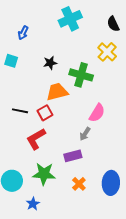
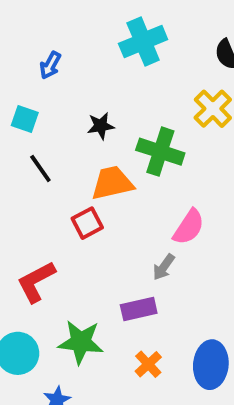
black line: (20, 111) -> (40, 168), moved, turned 42
red L-shape: (36, 139) -> (36, 282), moved

